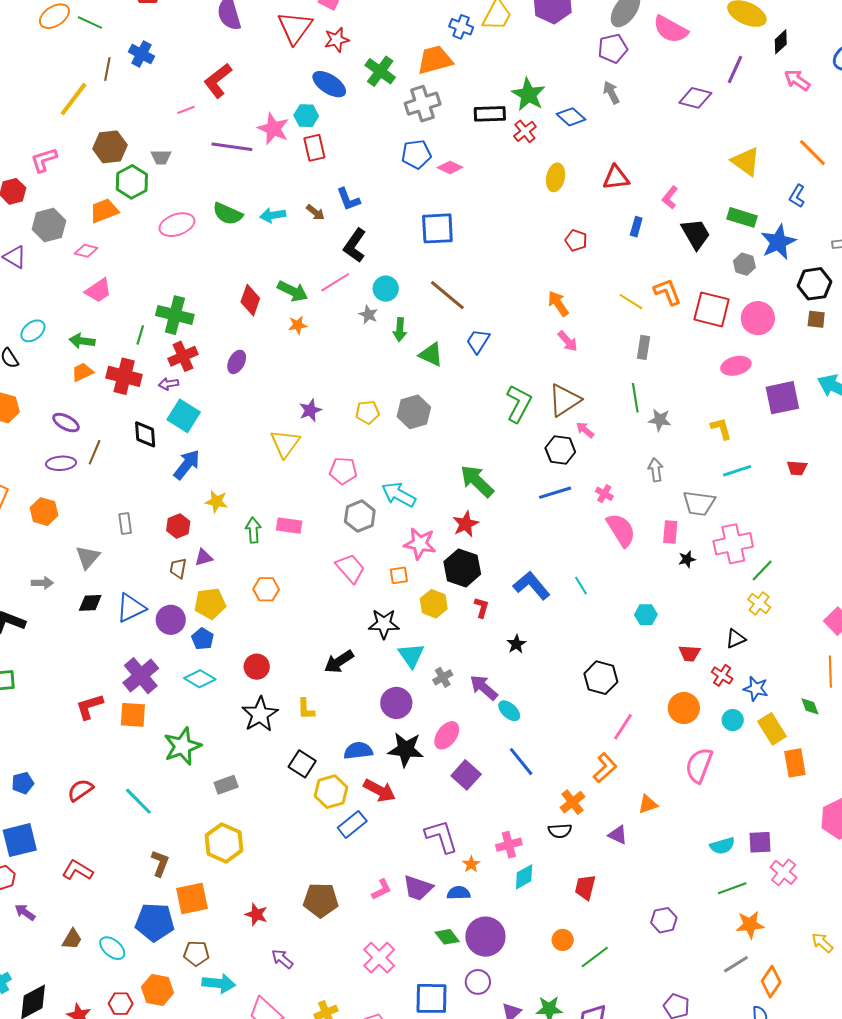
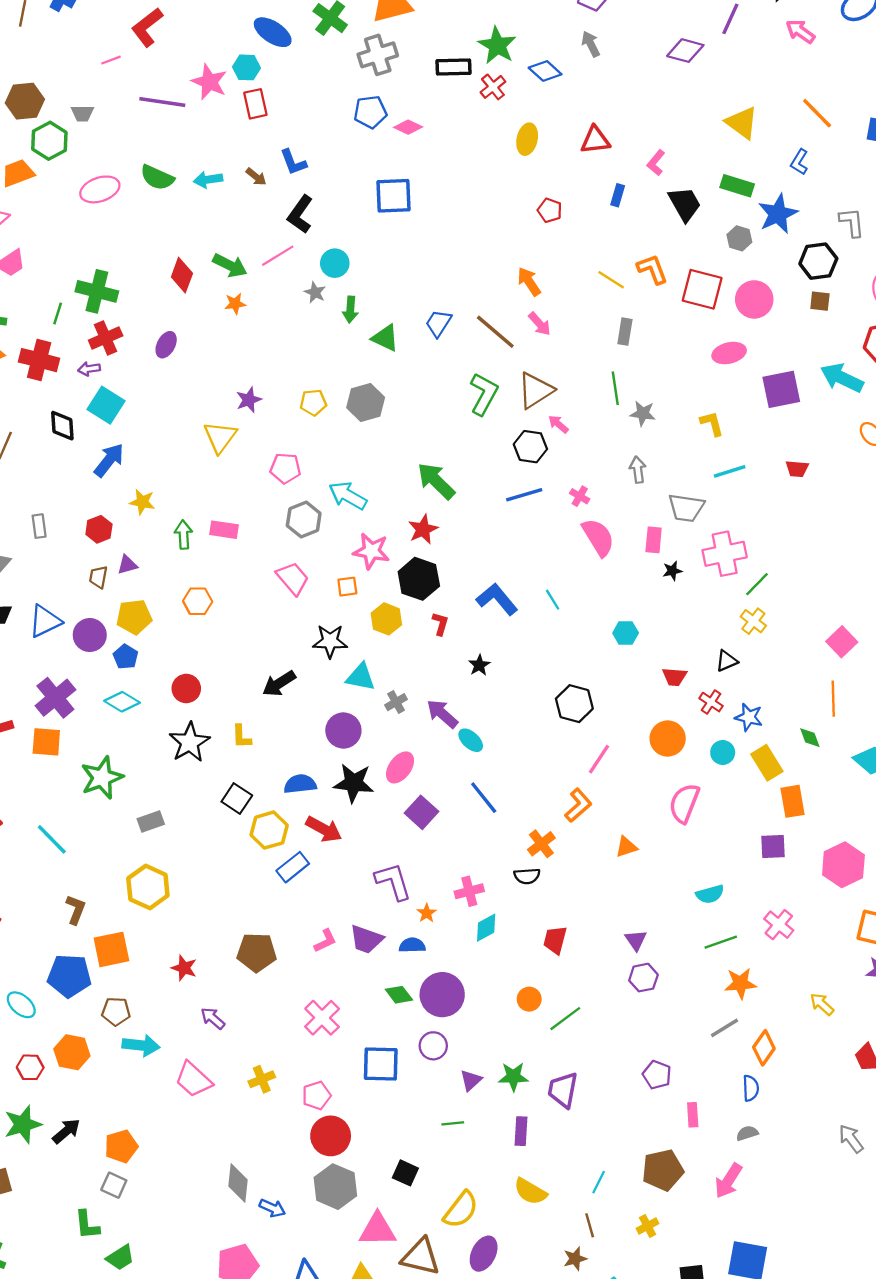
brown line: (447, 295) -> (495, 332), moved
cyan triangle: (411, 655) -> (361, 677), turned -44
purple triangle: (618, 835) -> (636, 940), moved, turned 30
purple square: (760, 842) -> (773, 847), moved

